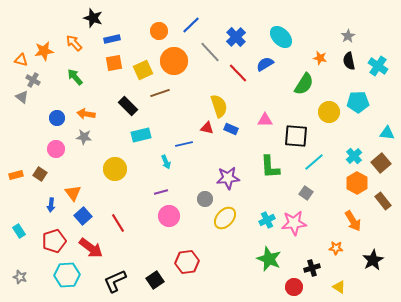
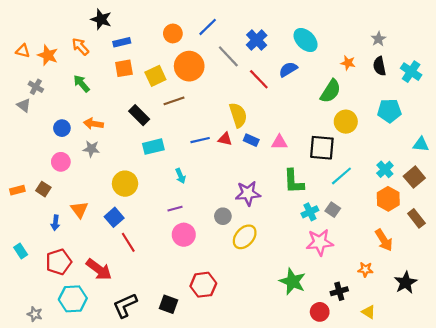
orange star: (44, 51) -> (48, 55), turned 30
orange triangle: (21, 60) -> (23, 51), moved
yellow circle: (329, 112) -> (346, 122), moved
pink triangle: (265, 120) -> (279, 142), moved
blue line: (184, 144) -> (200, 140), moved
blue square: (83, 216) -> (114, 217), moved
cyan cross: (267, 220) -> (310, 212), moved
gray star: (20, 277) -> (35, 314), moved
black square: (155, 280) -> (169, 304), turned -36

